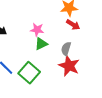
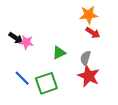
pink star: (37, 30) -> (26, 42), moved
green square: (29, 73) -> (46, 83), turned 30

